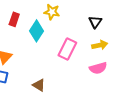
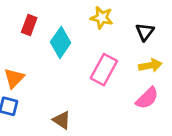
yellow star: (52, 12) -> (102, 18), moved
pink semicircle: (98, 68) -> (147, 98), turned -30

